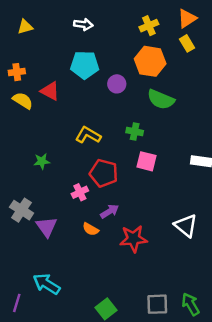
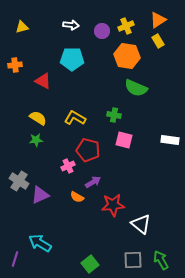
purple circle: (117, 84) -> (102, 31), moved
yellow semicircle: (23, 101) -> (38, 118), moved
white triangle: (186, 226) -> (141, 224), moved
purple triangle: (47, 227) -> (40, 195), turned 42

